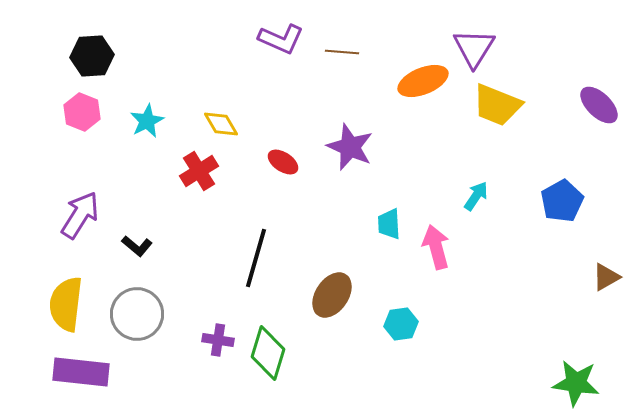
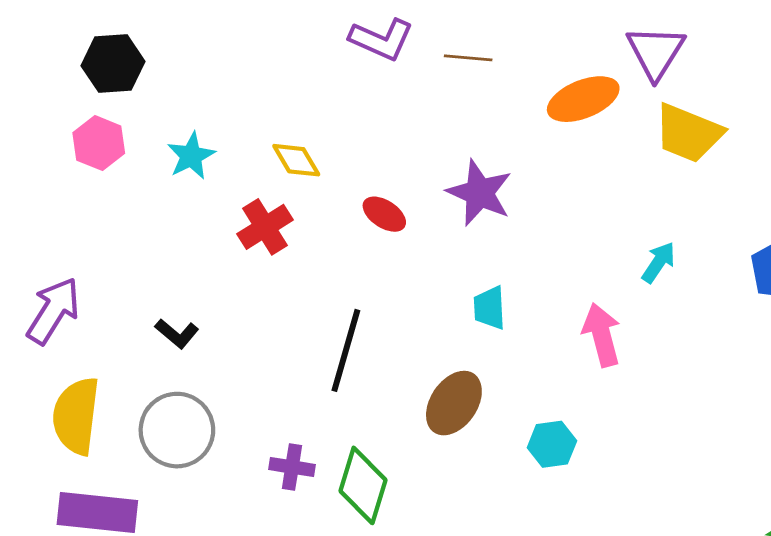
purple arrow: (80, 215) -> (53, 311), moved
cyan trapezoid: (389, 224) -> (489, 308), moved

